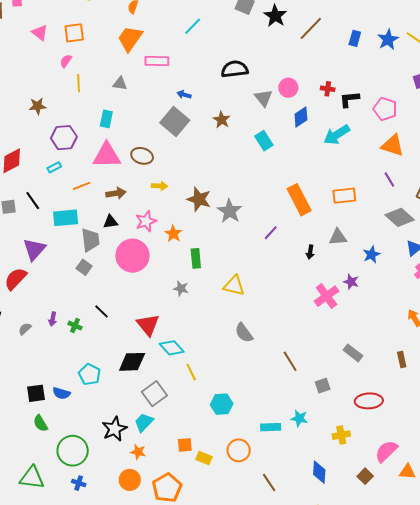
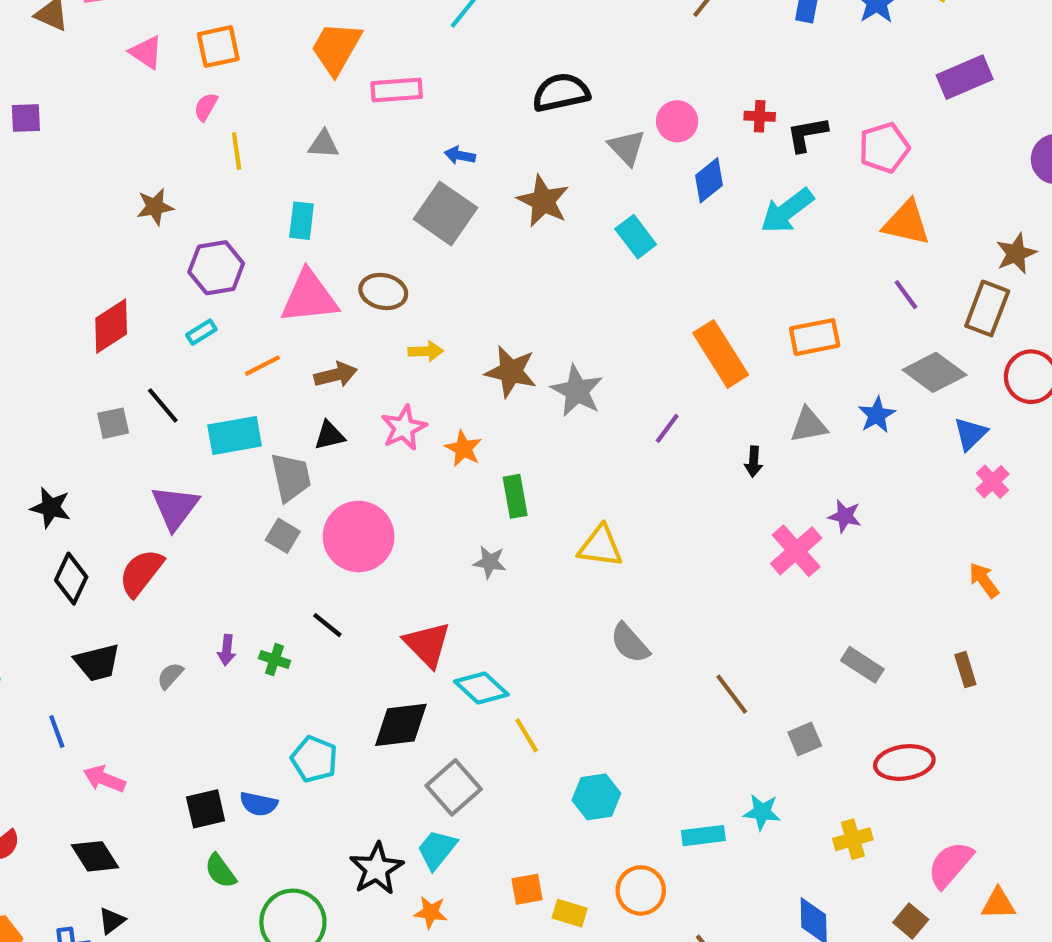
pink pentagon: (385, 109) -> (884, 148), turned -30
brown star: (222, 120) -> (543, 201), size x1.4
blue star: (372, 255) -> (877, 415), moved
pink circle: (132, 256) -> (359, 537), moved

